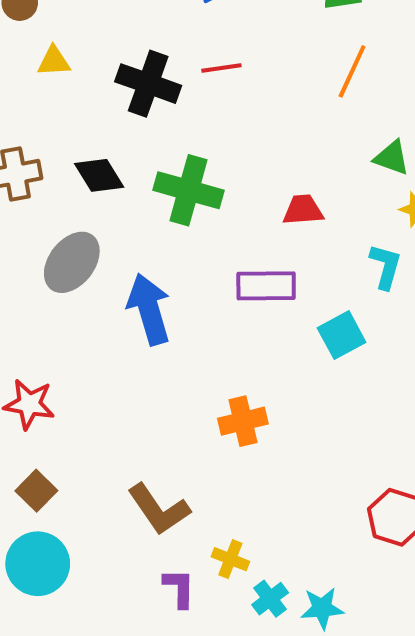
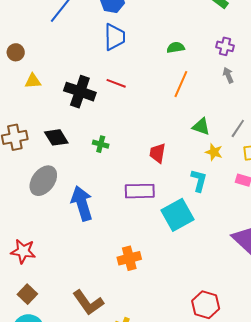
red line: (221, 68) -> (116, 83), turned 30
green cross: (189, 190) -> (101, 144), size x0.5
red trapezoid: (303, 210) -> (158, 153), turned -75
cyan square: (342, 335) -> (178, 215), size x1.4

